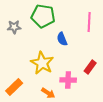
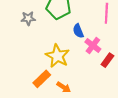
pink cross: (68, 80) -> (93, 45), moved, turned 35
orange rectangle: (14, 87) -> (42, 79), moved

